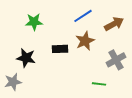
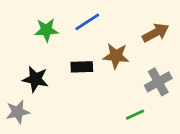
blue line: (83, 16) -> (87, 22), moved
brown star: (85, 41) -> (116, 56), turned 30
green line: (99, 84) -> (135, 115), turned -32

